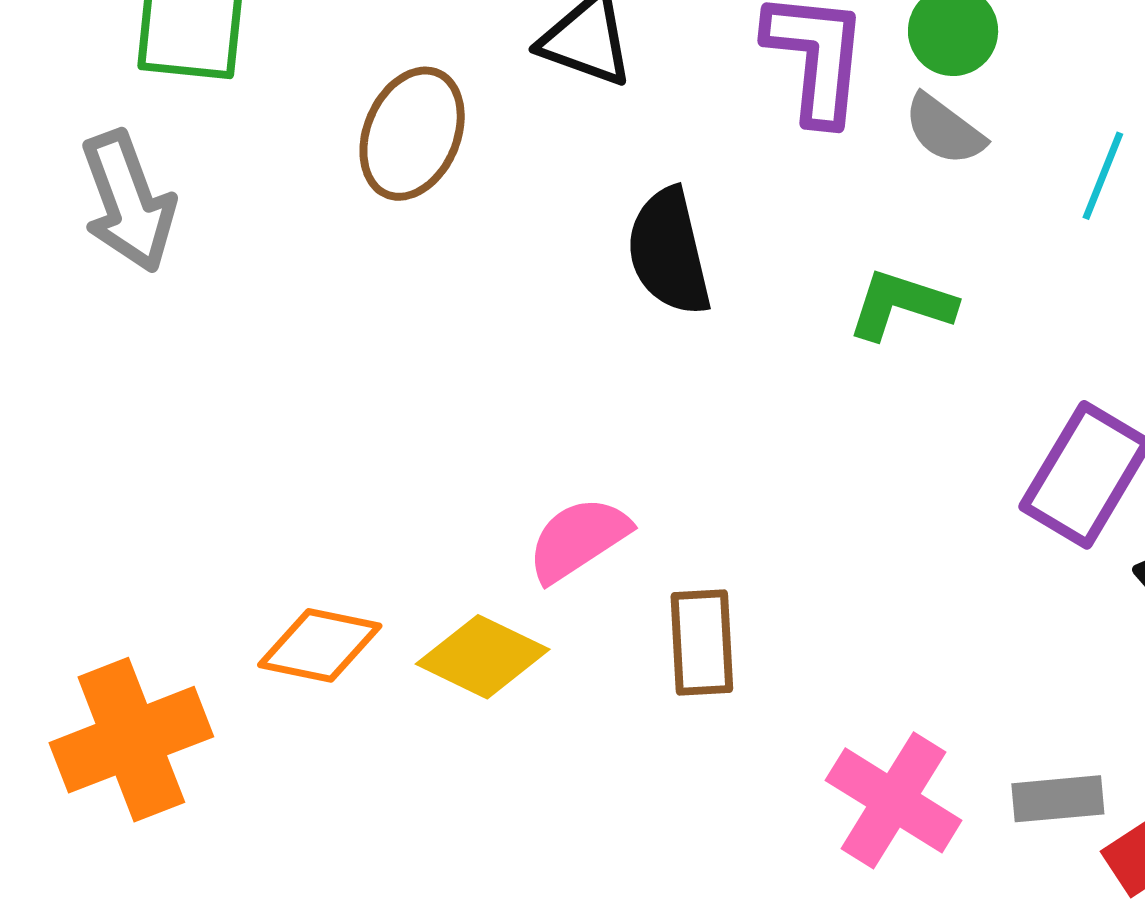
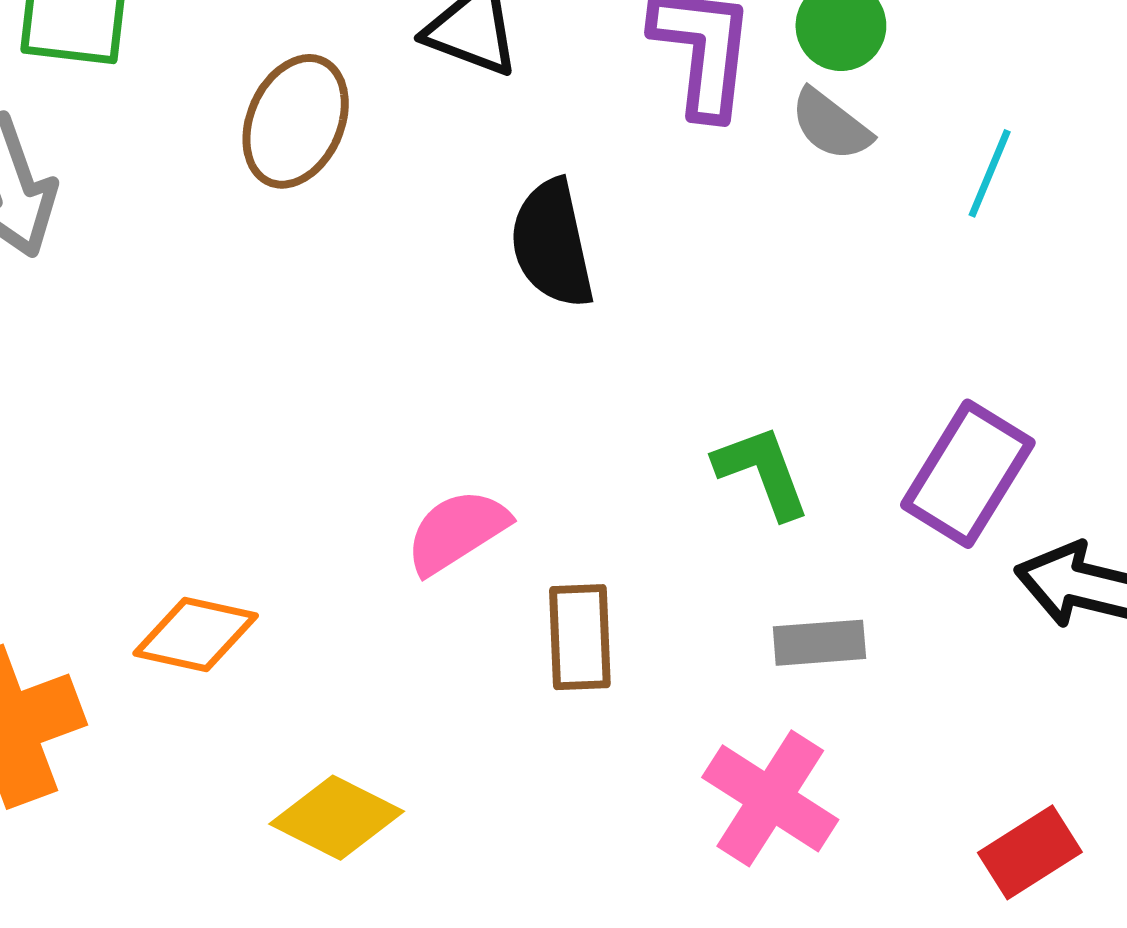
green L-shape: (901, 305) -> (762, 472), moved, turned 51
yellow diamond: (483, 657) -> (337, 818), moved
gray rectangle: (1058, 799) -> (819, 643), moved

